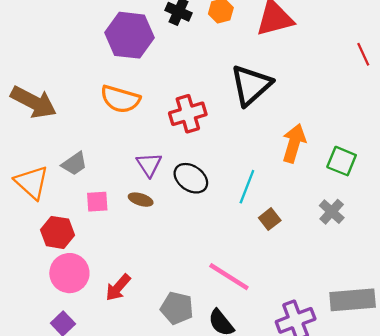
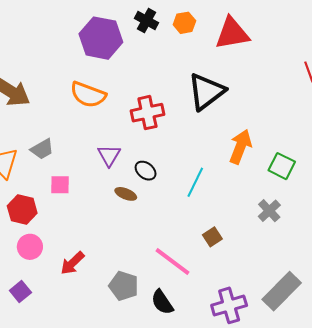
black ellipse: (191, 178) -> (146, 171), size x0.7
brown ellipse: (141, 200) -> (126, 194), moved
brown square: (270, 219) -> (212, 237), moved
pink circle: (69, 273) -> (30, 247), size x0.7
gray rectangle: (353, 300) -> (282, 291), turned -45

